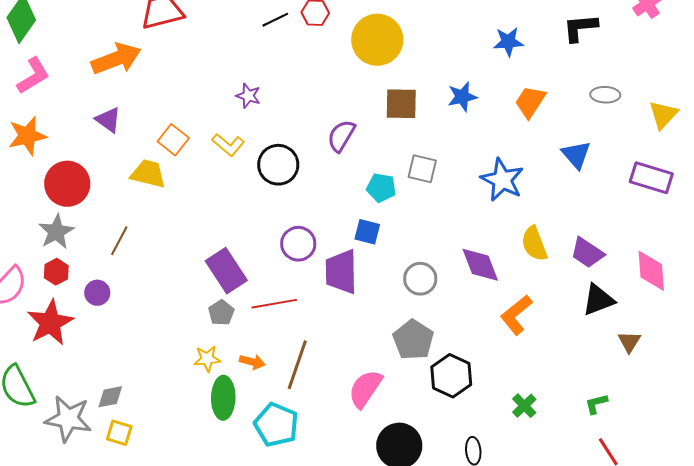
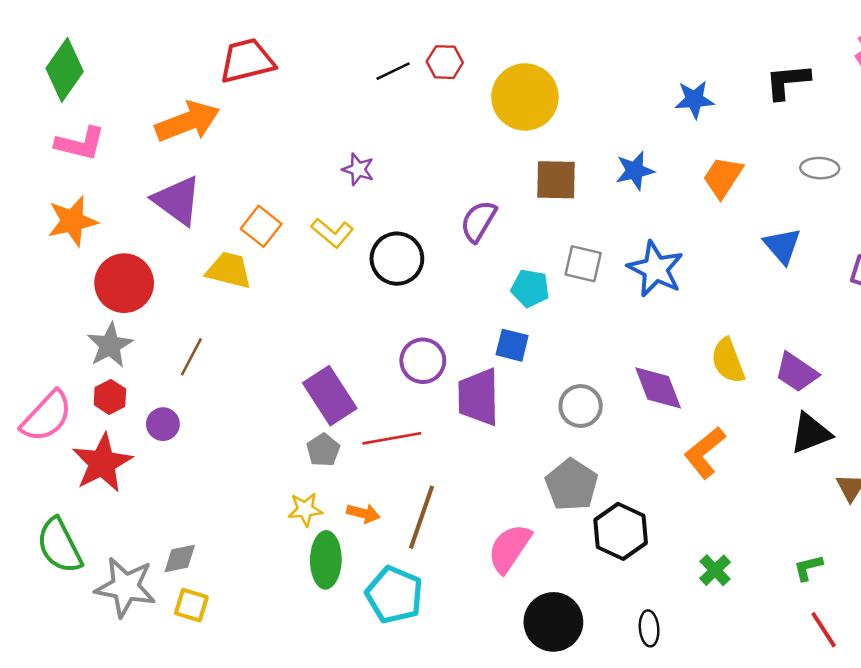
pink L-shape: (33, 76) -> (80, 144), turned 45
purple triangle: (108, 120) -> (177, 200), size x1.5
blue star: (502, 180) -> (656, 269), moved

